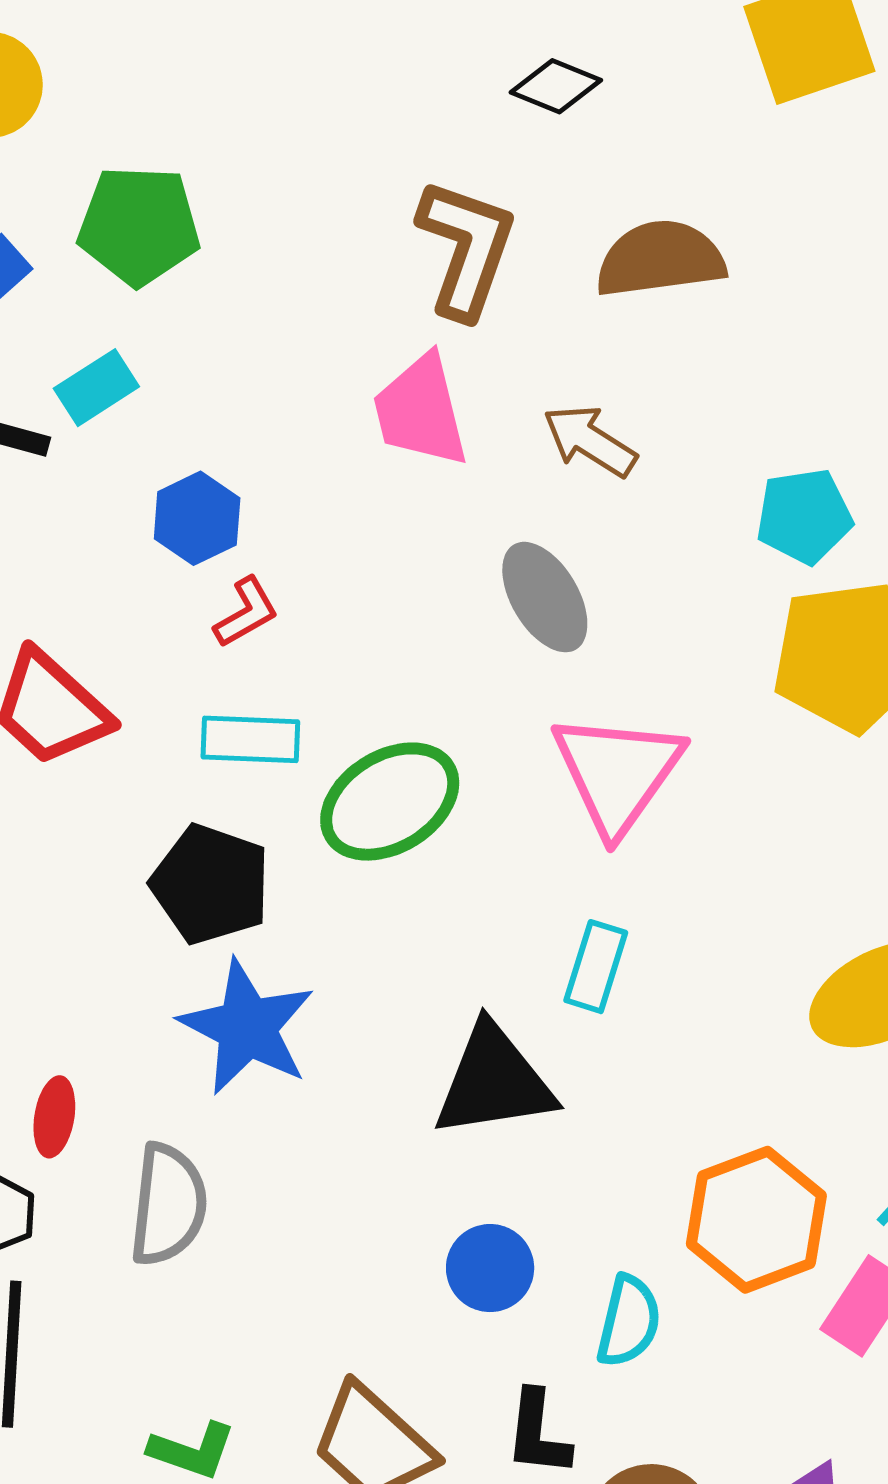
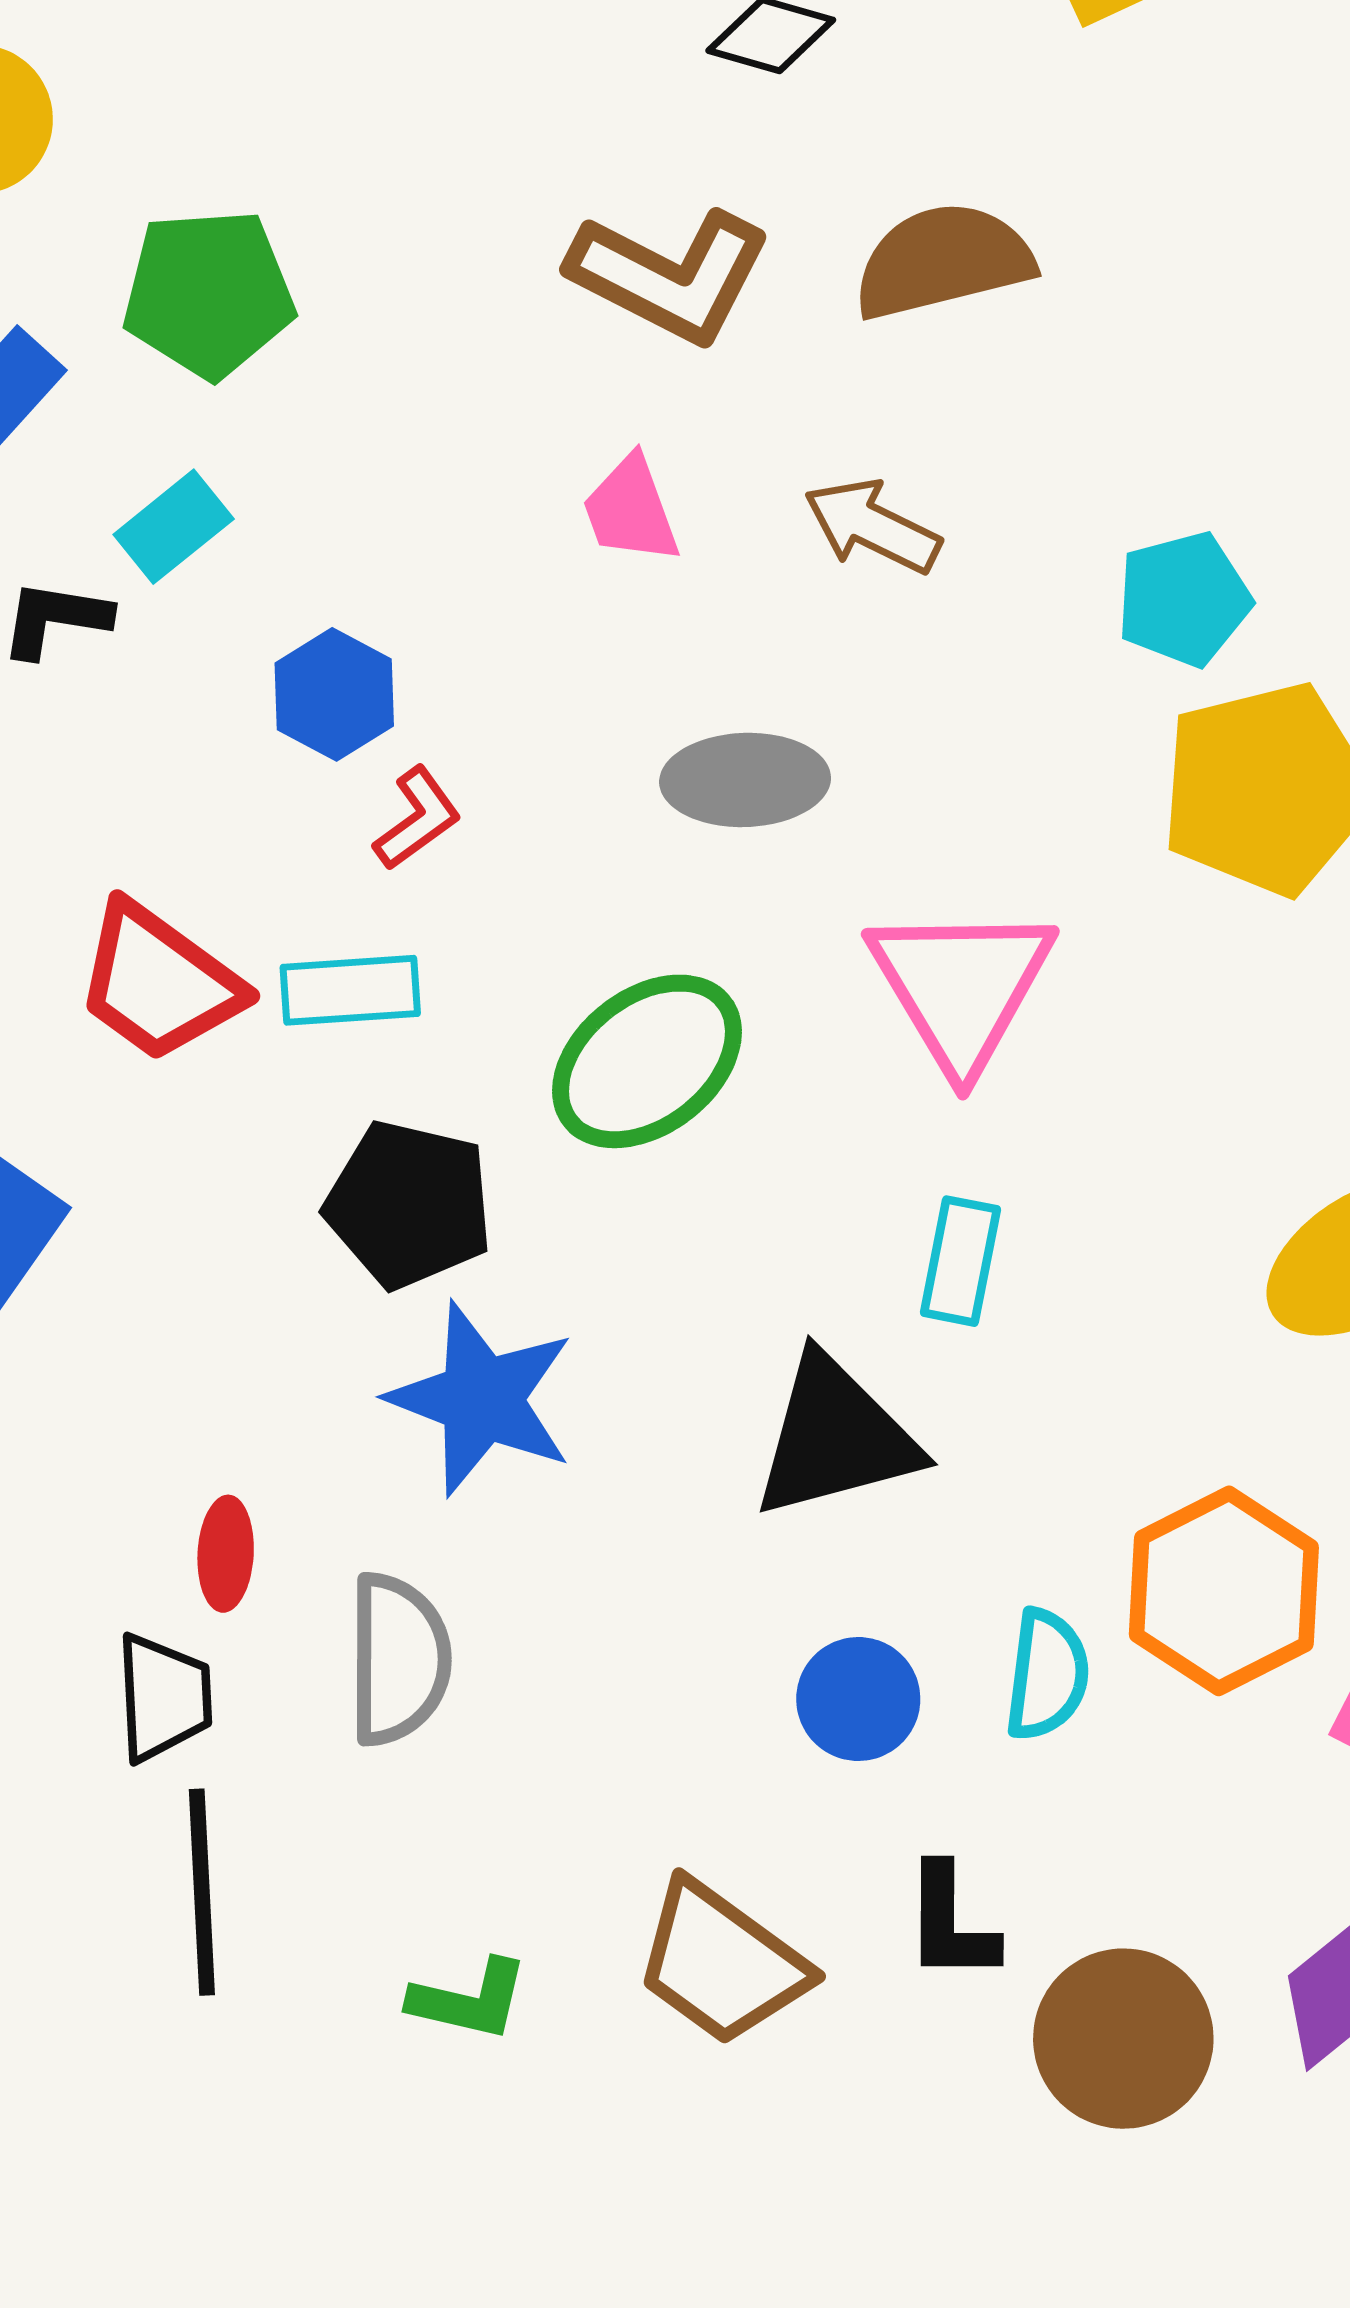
brown L-shape: (466, 248) -> (670, 276), turned 104
pink trapezoid: (421, 411) -> (631, 510), size x0.7
gray ellipse: (545, 597) -> (745, 780), moved, turned -55
cyan rectangle: (250, 739) -> (350, 990), moved
cyan semicircle: (629, 1321) -> (1047, 1675), moved

